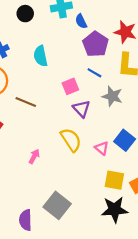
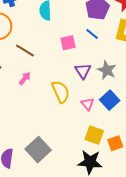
gray star: (112, 96) -> (107, 70), moved
purple triangle: (81, 109) -> (83, 71), moved
pink arrow: (34, 156) -> (25, 78), moved

